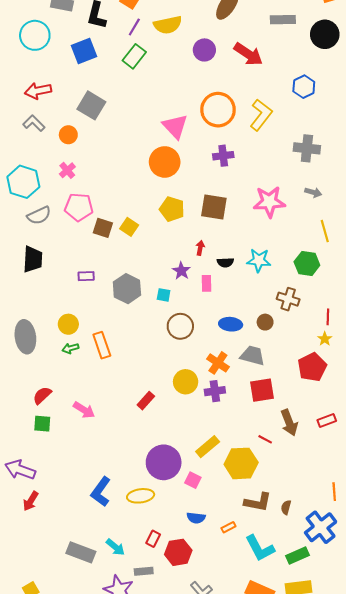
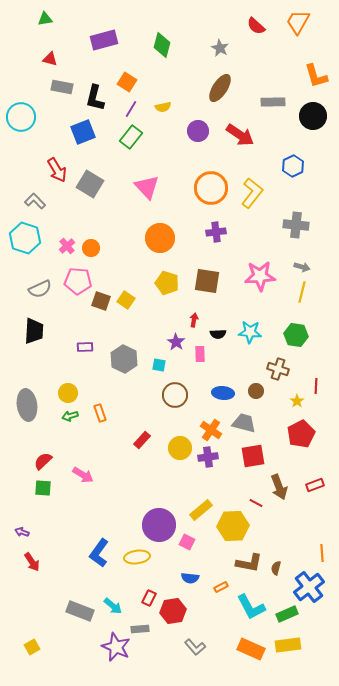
yellow semicircle: (168, 25) -> (163, 107), size x0.6
cyan circle: (35, 35) -> (21, 117), moved
red arrow: (38, 91) -> (57, 170), moved, turned -110
pink triangle: (175, 126) -> (147, 187), moved
orange circle: (68, 135) -> (91, 248), moved
cyan hexagon: (23, 182) -> (25, 238), moved
yellow line: (325, 231) -> (302, 292), moved, turned 30
yellow star: (325, 339) -> (297, 401), moved
orange rectangle: (102, 345) -> (100, 413), size x0.7
red rectangle: (146, 401) -> (142, 440), moved
purple arrow: (20, 470) -> (22, 532), size x0.5
red arrow: (31, 501) -> (32, 562), turned -66

